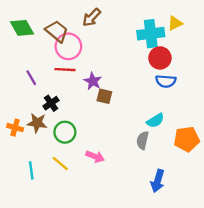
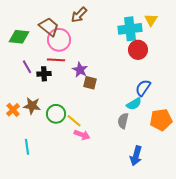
yellow triangle: (175, 23) -> (151, 20), turned -32
green diamond: (22, 28) -> (19, 37), moved, turned -55
blue semicircle: (166, 81) -> (143, 88), moved, turned 120
black cross: (51, 103) -> (44, 74), moved, turned 32
orange cross: (15, 128) -> (13, 110), turned 32
yellow line: (60, 163) -> (74, 121), moved

